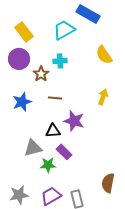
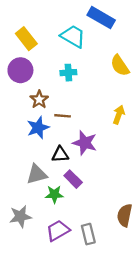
cyan trapezoid: (64, 30) -> (73, 36), turned 60
brown star: (41, 74) -> (39, 99), moved
blue star: (22, 102) -> (38, 128), moved
gray star: (19, 195) -> (20, 217), moved

